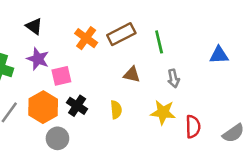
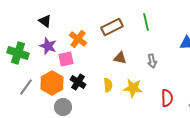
orange cross: (86, 38) -> (78, 39), moved
green line: (159, 42) -> (146, 22), moved
yellow star: (163, 112) -> (133, 88), moved

